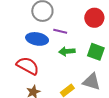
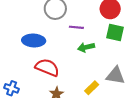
blue ellipse: (37, 39) -> (34, 41), moved
green square: (96, 52) -> (115, 32), moved

